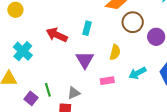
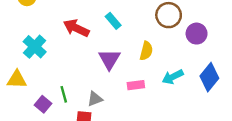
cyan rectangle: (87, 28) -> (113, 21), turned -56

